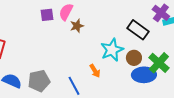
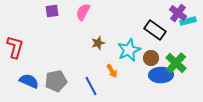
purple square: (47, 15) -> (52, 11), moved
brown star: (77, 26) -> (98, 43), moved

